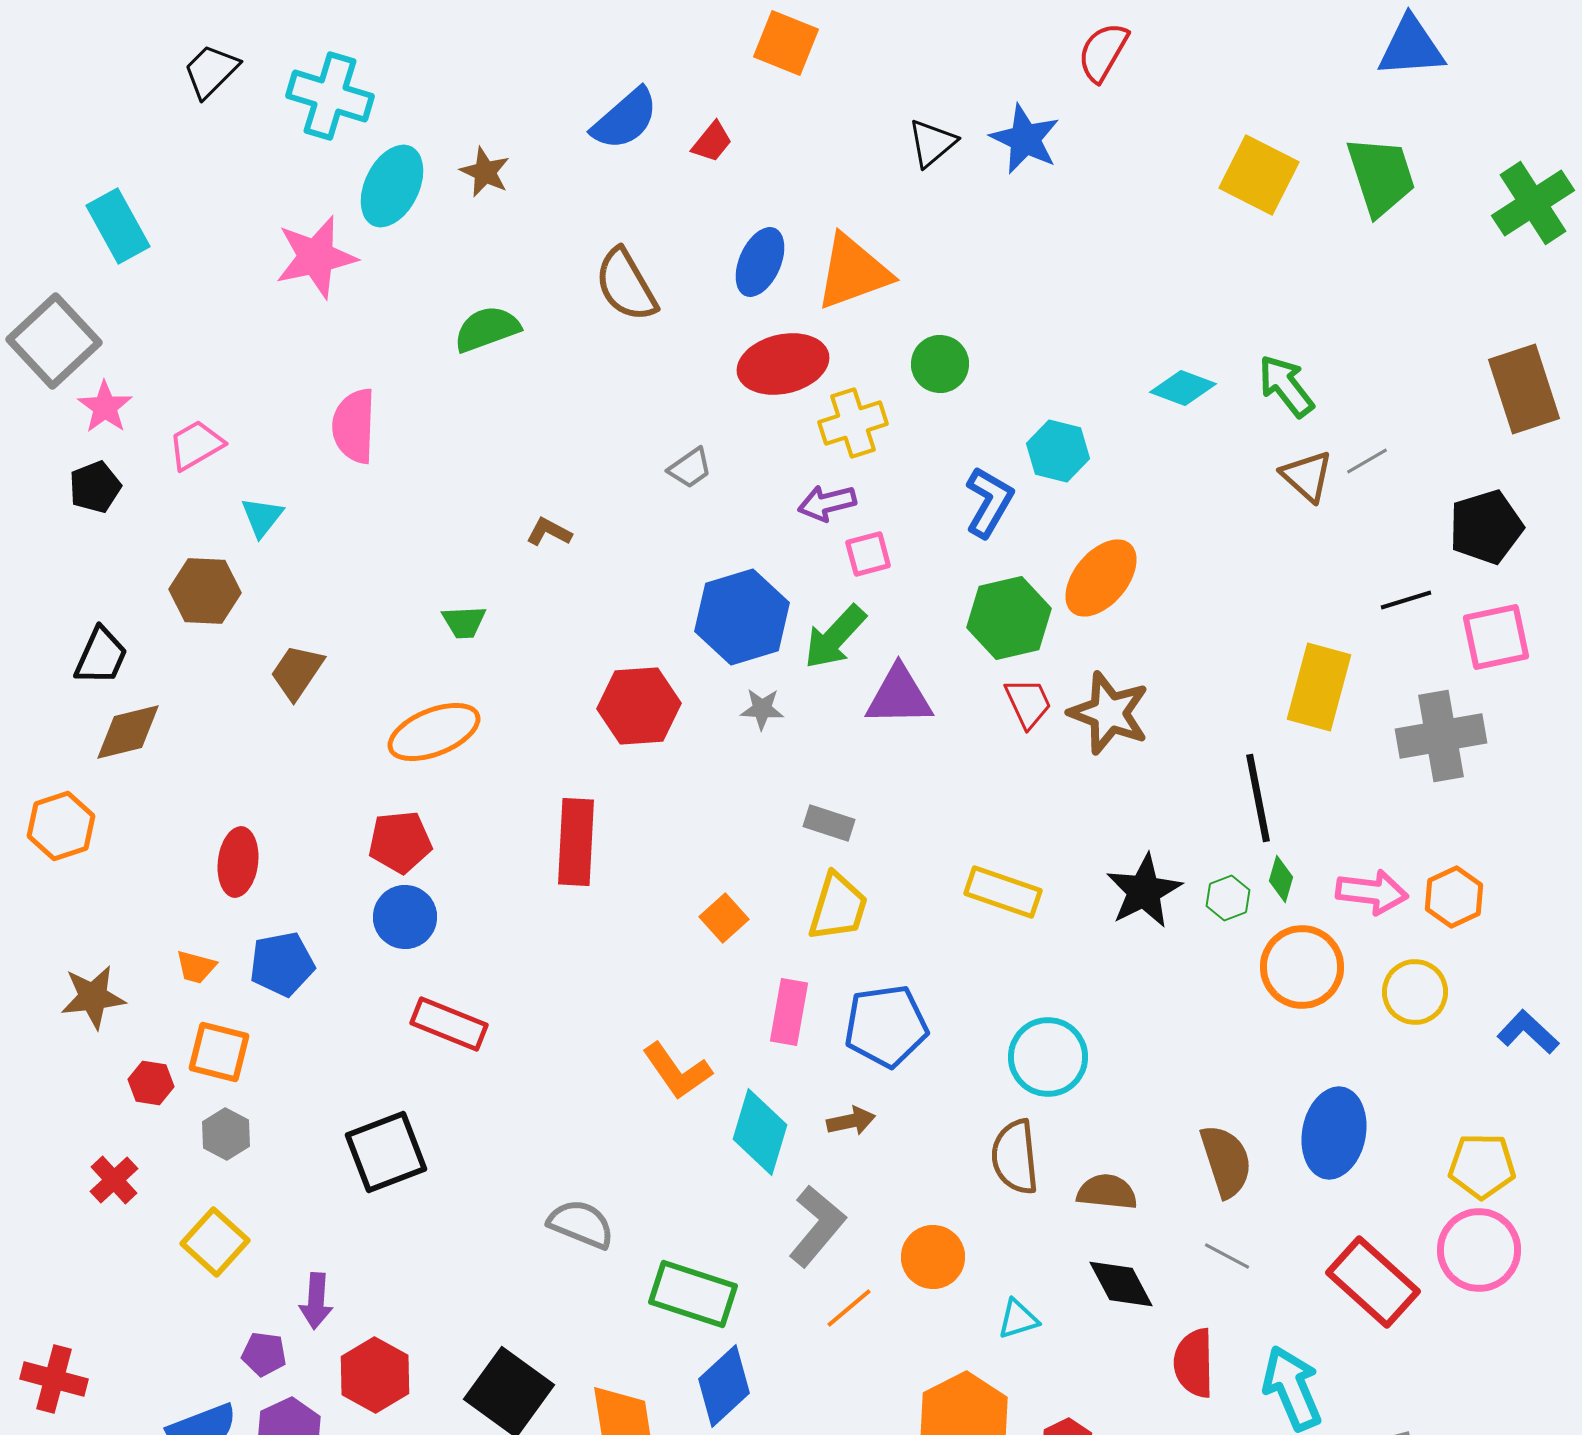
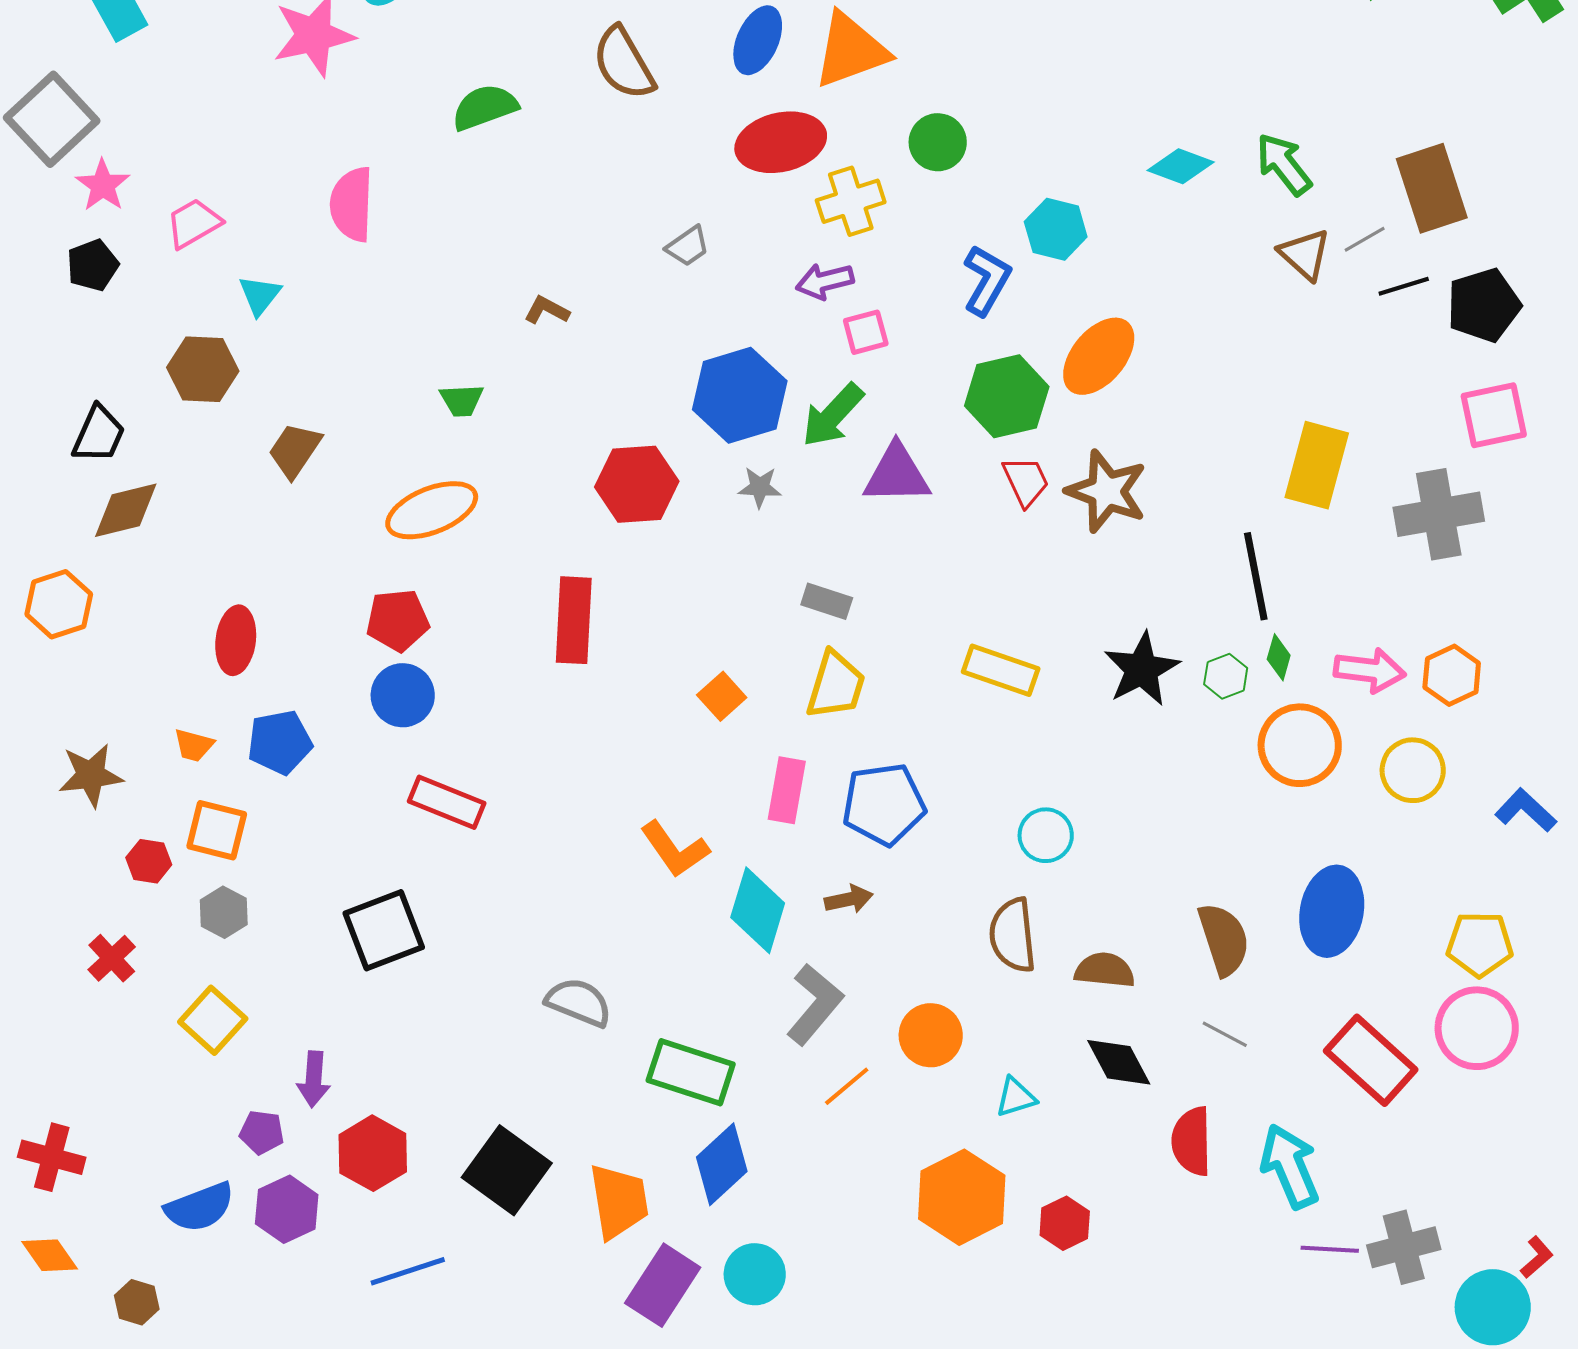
brown rectangle: (1524, 389) -> (1432, 188), moved
black line: (1406, 600) -> (1404, 286), moved
cyan circle: (1048, 1057) -> (1046, 835), size x0.7

